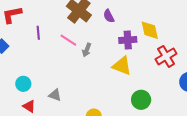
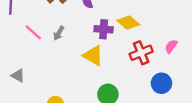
yellow diamond: (150, 30) -> (128, 23), turned -45
pink line: (68, 40) -> (33, 32), moved

